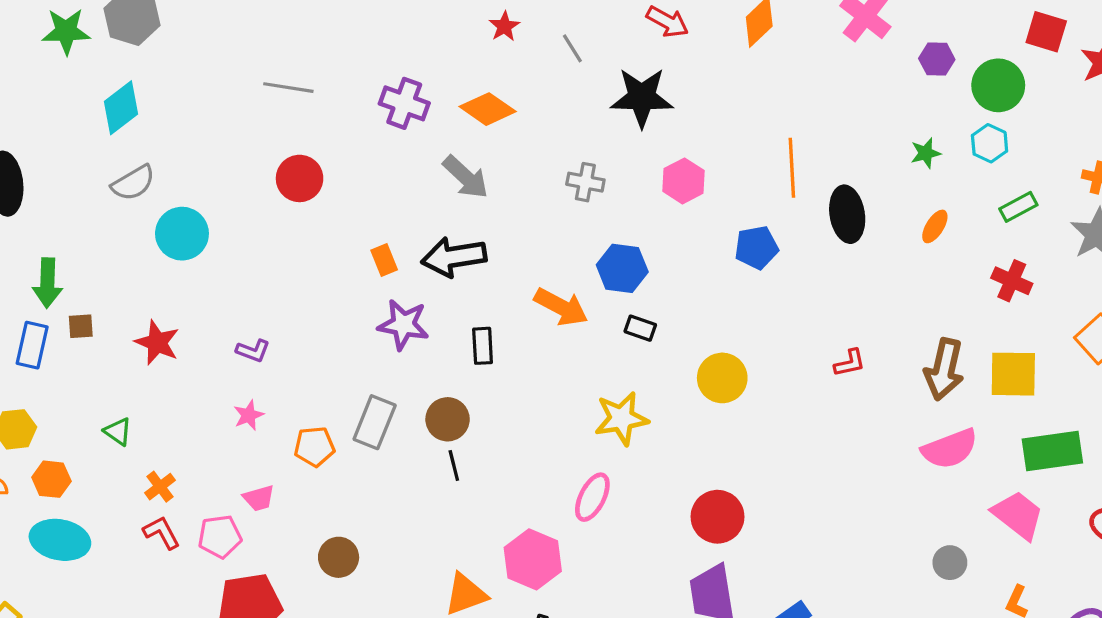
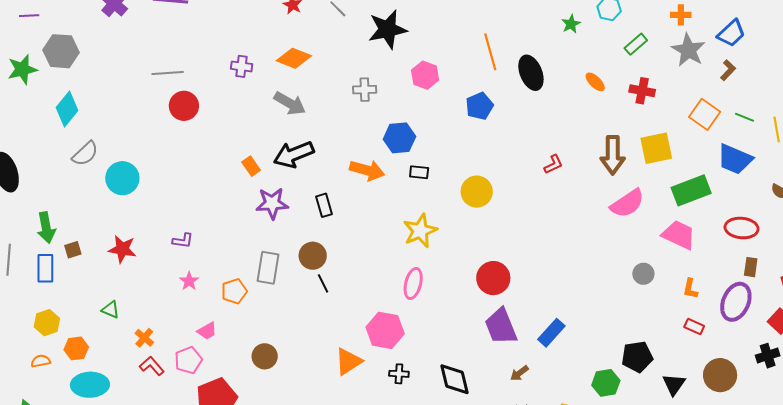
purple cross: (404, 103) -> (242, 66), size x0.7
red circle: (300, 178) -> (184, 106), moved
orange ellipse: (935, 226) -> (595, 82), moved, turned -65

